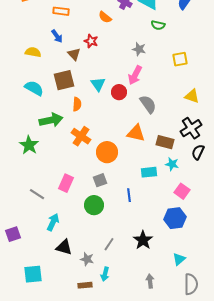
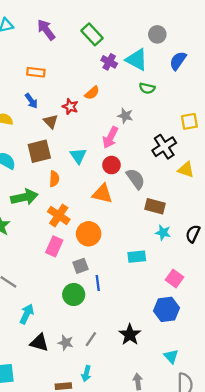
orange semicircle: (105, 17) -> (92, 93), moved, turned -80
yellow square: (180, 59) -> (189, 121), moved
pink arrow: (135, 75) -> (110, 138), moved
red circle: (119, 92) -> (111, 165), moved
black cross: (191, 128) -> (164, 147), moved
orange triangle: (136, 133) -> (102, 194), moved
brown rectangle: (165, 142) -> (155, 206), moved
cyan star: (172, 164) -> (163, 233), moved
pink rectangle: (66, 183) -> (54, 246), moved
blue line: (129, 195) -> (98, 283), moved
gray star: (87, 259) -> (66, 343), moved
cyan triangle: (179, 259) -> (171, 356), turned -32

